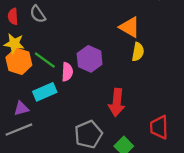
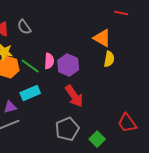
pink semicircle: (67, 72) -> (49, 61), moved
red arrow: (117, 102) -> (74, 96), moved, turned -40
red trapezoid: (159, 127) -> (127, 123), turned -35

